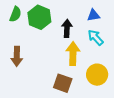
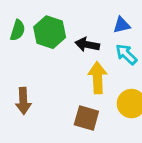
black arrow: (67, 28) -> (87, 45), turned -78
brown arrow: (17, 56) -> (23, 101), moved

